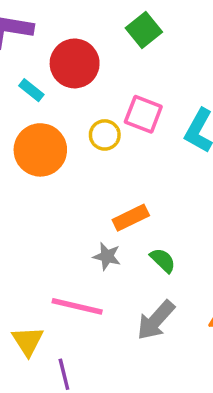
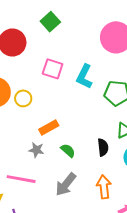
yellow circle: (105, 135) -> (23, 98), moved

